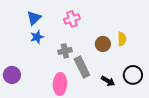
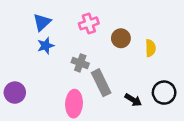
brown circle: (103, 44) -> (121, 38), moved
gray cross: (65, 51) -> (80, 63), turned 32

